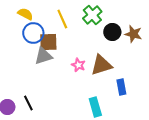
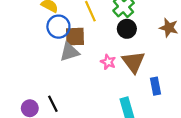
black circle: (112, 32) -> (127, 29), moved
brown triangle: (101, 65) -> (133, 62), turned -50

